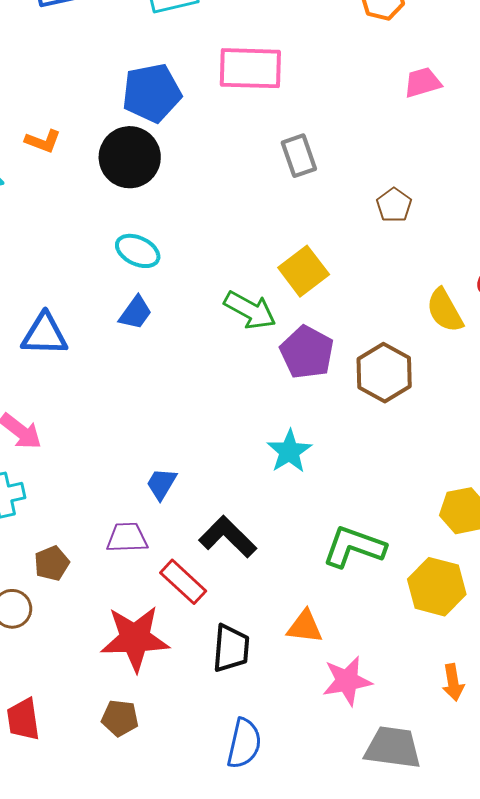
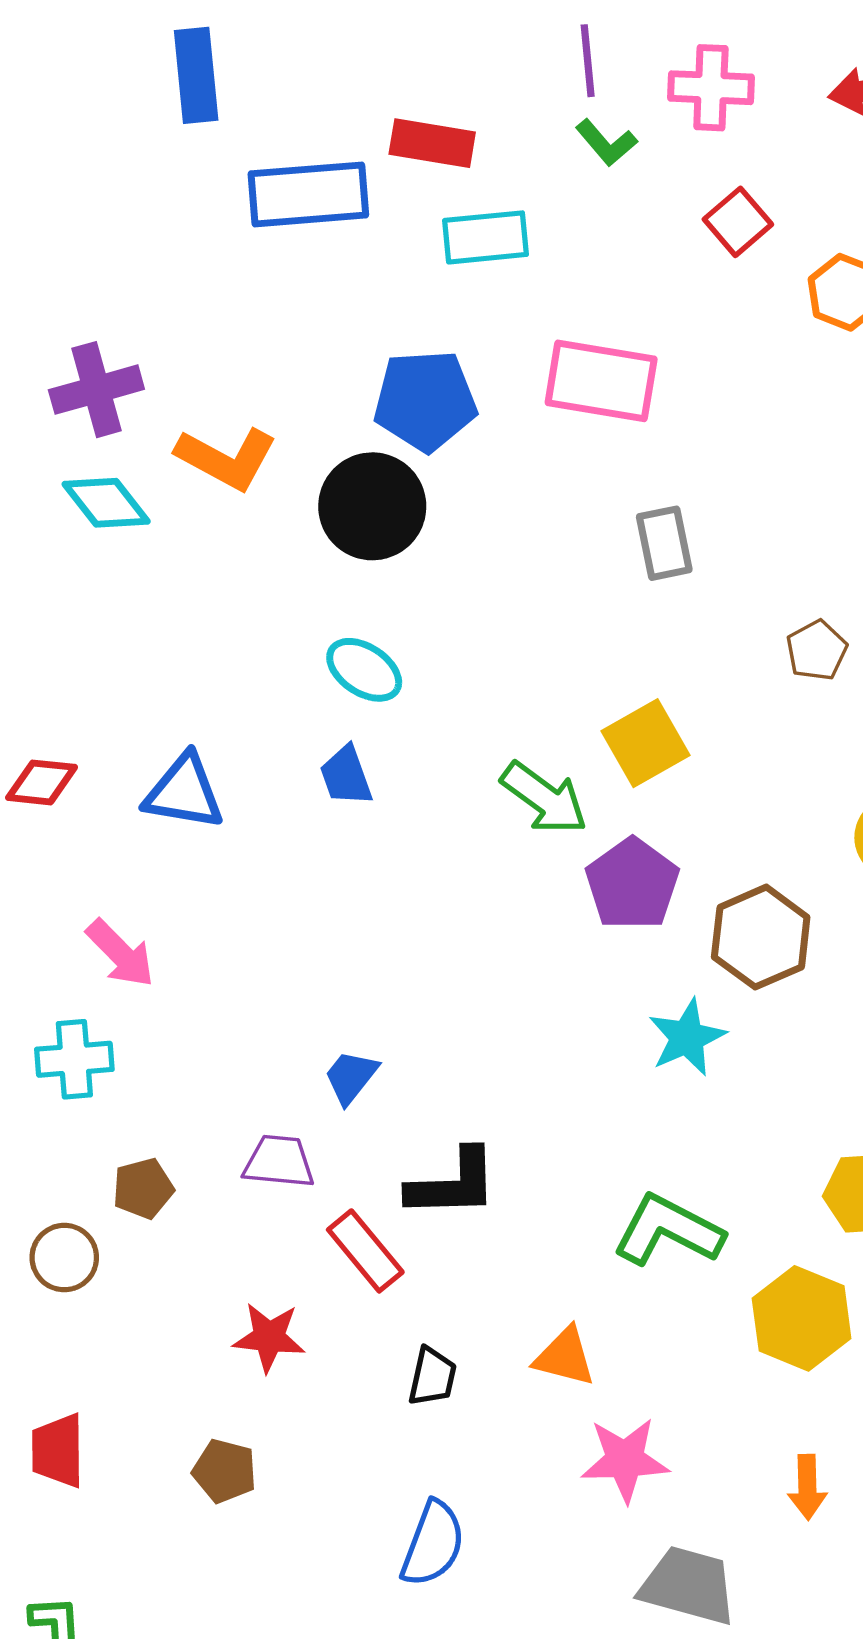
orange L-shape: (43, 141) -> (226, 458), size x1.6
blue trapezoid: (136, 313) -> (346, 776), turned 117
cyan star: (289, 451) -> (687, 1037), moved
black L-shape: (228, 537) -> (453, 1184), turned 126
red star: (135, 638) -> (269, 1337), size x0.6
black trapezoid: (231, 648) -> (432, 1377), size x0.7

